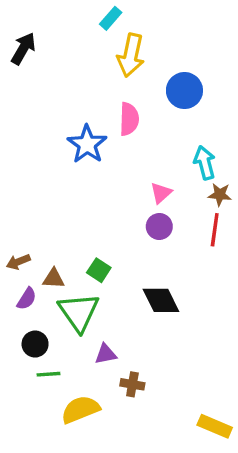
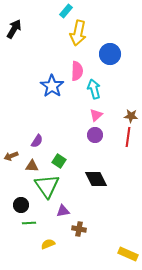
cyan arrow: (205, 163) -> (94, 89), moved
purple semicircle: (27, 299) -> (37, 141), moved
yellow semicircle: (80, 410) -> (48, 244), size x0.6

